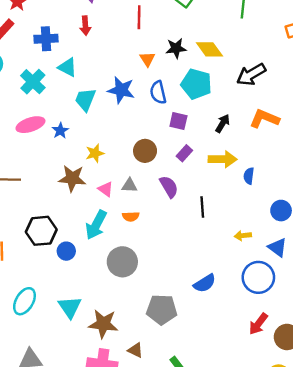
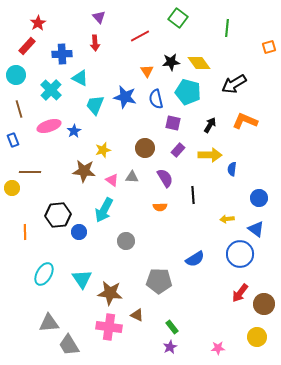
red line: (139, 17) -> (140, 36), turned 60
orange semicircle: (131, 216) -> (160, 207), moved
gray circle: (122, 262) -> (126, 241), size x0.7

